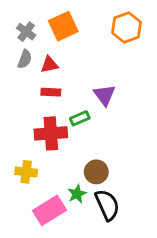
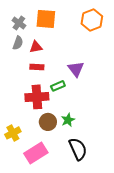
orange square: (63, 26) -> (46, 19), turned 30
yellow cross: (26, 172) -> (13, 133), moved, turned -35
brown circle: (96, 172) -> (48, 122), moved
green star: (77, 194) -> (68, 120), moved

